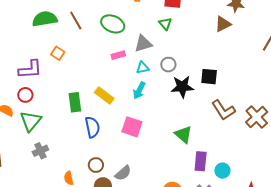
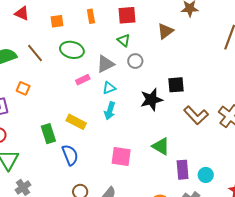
brown triangle: (223, 24) -> (165, 31), moved
gray circle: (168, 65) -> (135, 61), moved
pink square: (132, 127) -> (121, 156), moved

